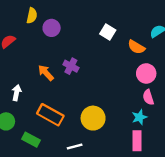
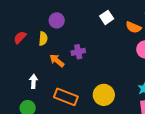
yellow semicircle: (32, 16) -> (43, 39), moved
white square: (108, 32) -> (107, 17), turned 32
purple cross: (71, 66) -> (78, 52), turned -32

